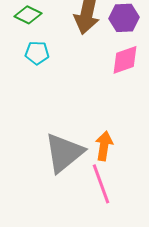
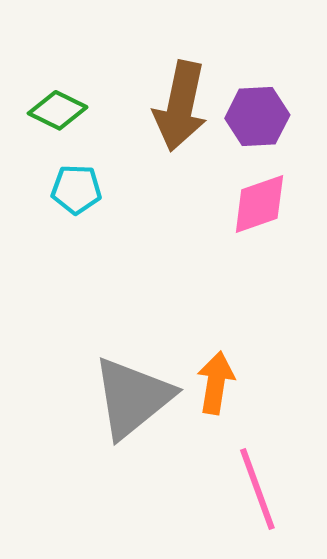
pink line: (101, 184) -> (257, 489), moved

